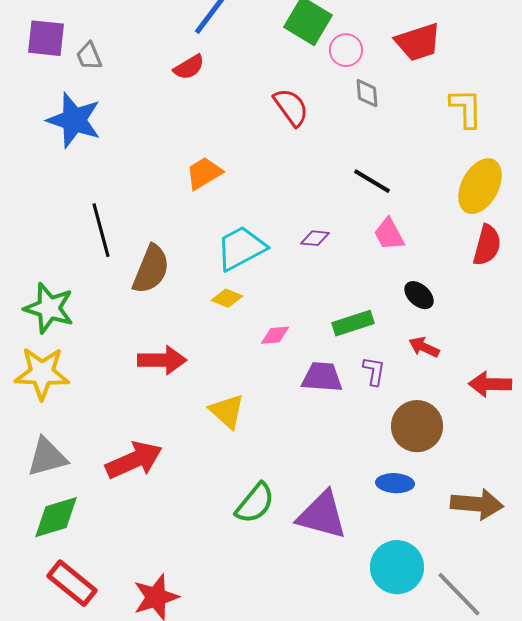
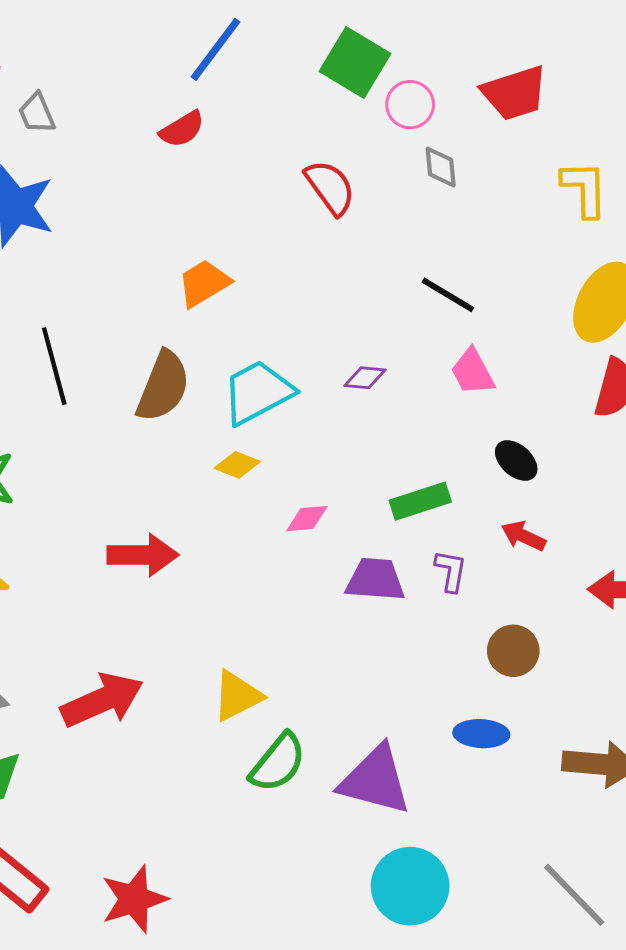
brown semicircle: (151, 269) -> (163, 386), moved
yellow triangle: (227, 411) -> (237, 696), moved, turned 51
brown circle: (417, 426) -> (513, 651), size x0.7
cyan circle: (397, 567) -> (410, 886), moved

